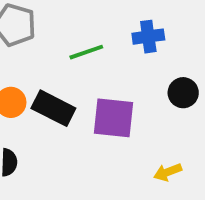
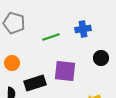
black rectangle: (53, 108) -> (35, 83), moved, turned -45

